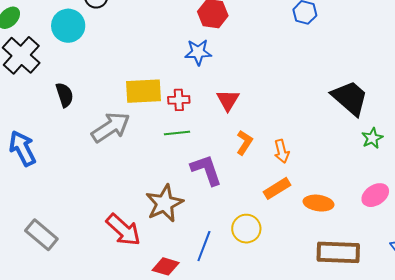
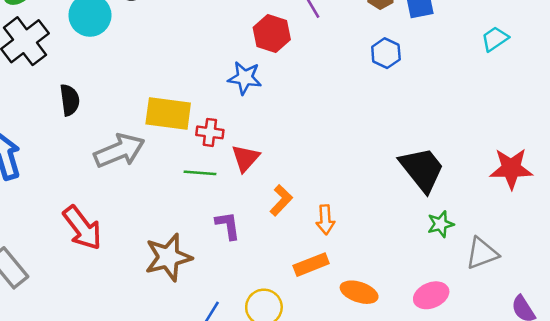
red triangle: (228, 100) -> (246, 158), moved
purple L-shape: (206, 170) -> (228, 225), size x0.7
red arrow: (123, 230) -> (82, 228), moved

